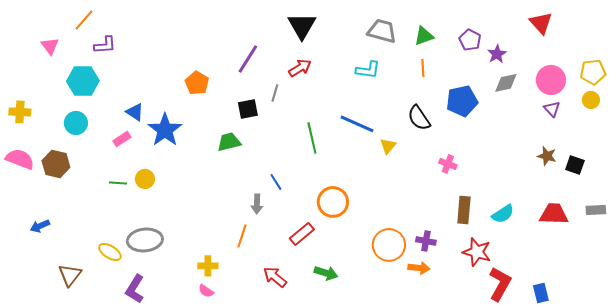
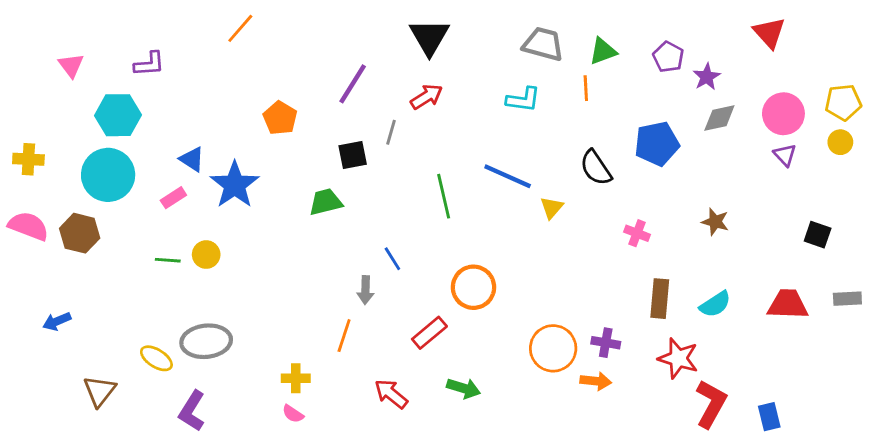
orange line: (84, 20) -> (240, 28), moved
orange line: (423, 68) -> (586, 88), moved
cyan circle: (76, 123) -> (108, 175), size x1.6
brown star: (547, 156) -> (715, 222), moved

